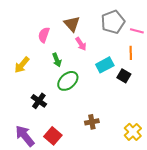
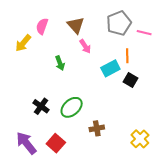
pink semicircle: (44, 35) -> (42, 26), moved
orange line: (131, 53) -> (127, 56), moved
yellow arrow: (22, 65) -> (23, 43), moved
green ellipse: (68, 81) -> (72, 107), moved

